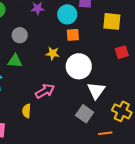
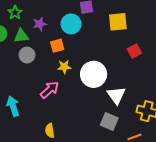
orange square: (73, 35) -> (57, 46), moved
green triangle: (15, 61) -> (21, 36), moved
pink arrow: (45, 91) -> (50, 90), moved

